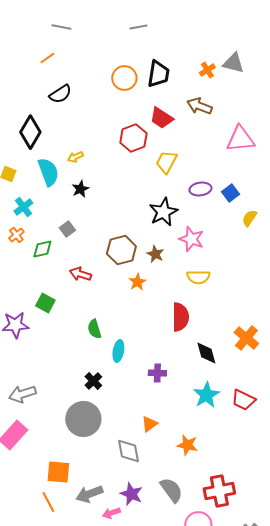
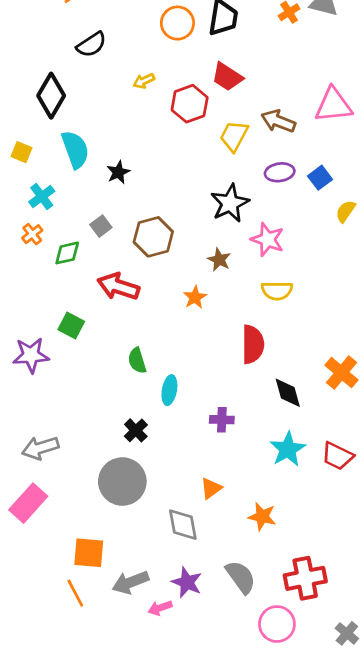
brown arrow: (199, 106) -> (278, 121), moved
yellow arrow: (75, 157) -> (144, 81), moved
brown hexagon: (121, 250) -> (153, 237), moved
red arrow: (80, 274) -> (118, 287), size x1.4

